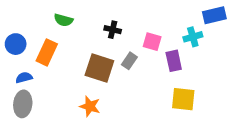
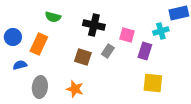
black cross: (113, 30) -> (94, 25), size x1.5
purple rectangle: (174, 61) -> (145, 51), turned 30
brown square: (99, 68) -> (83, 57), size x0.7
gray ellipse: (23, 104) -> (40, 87), moved

